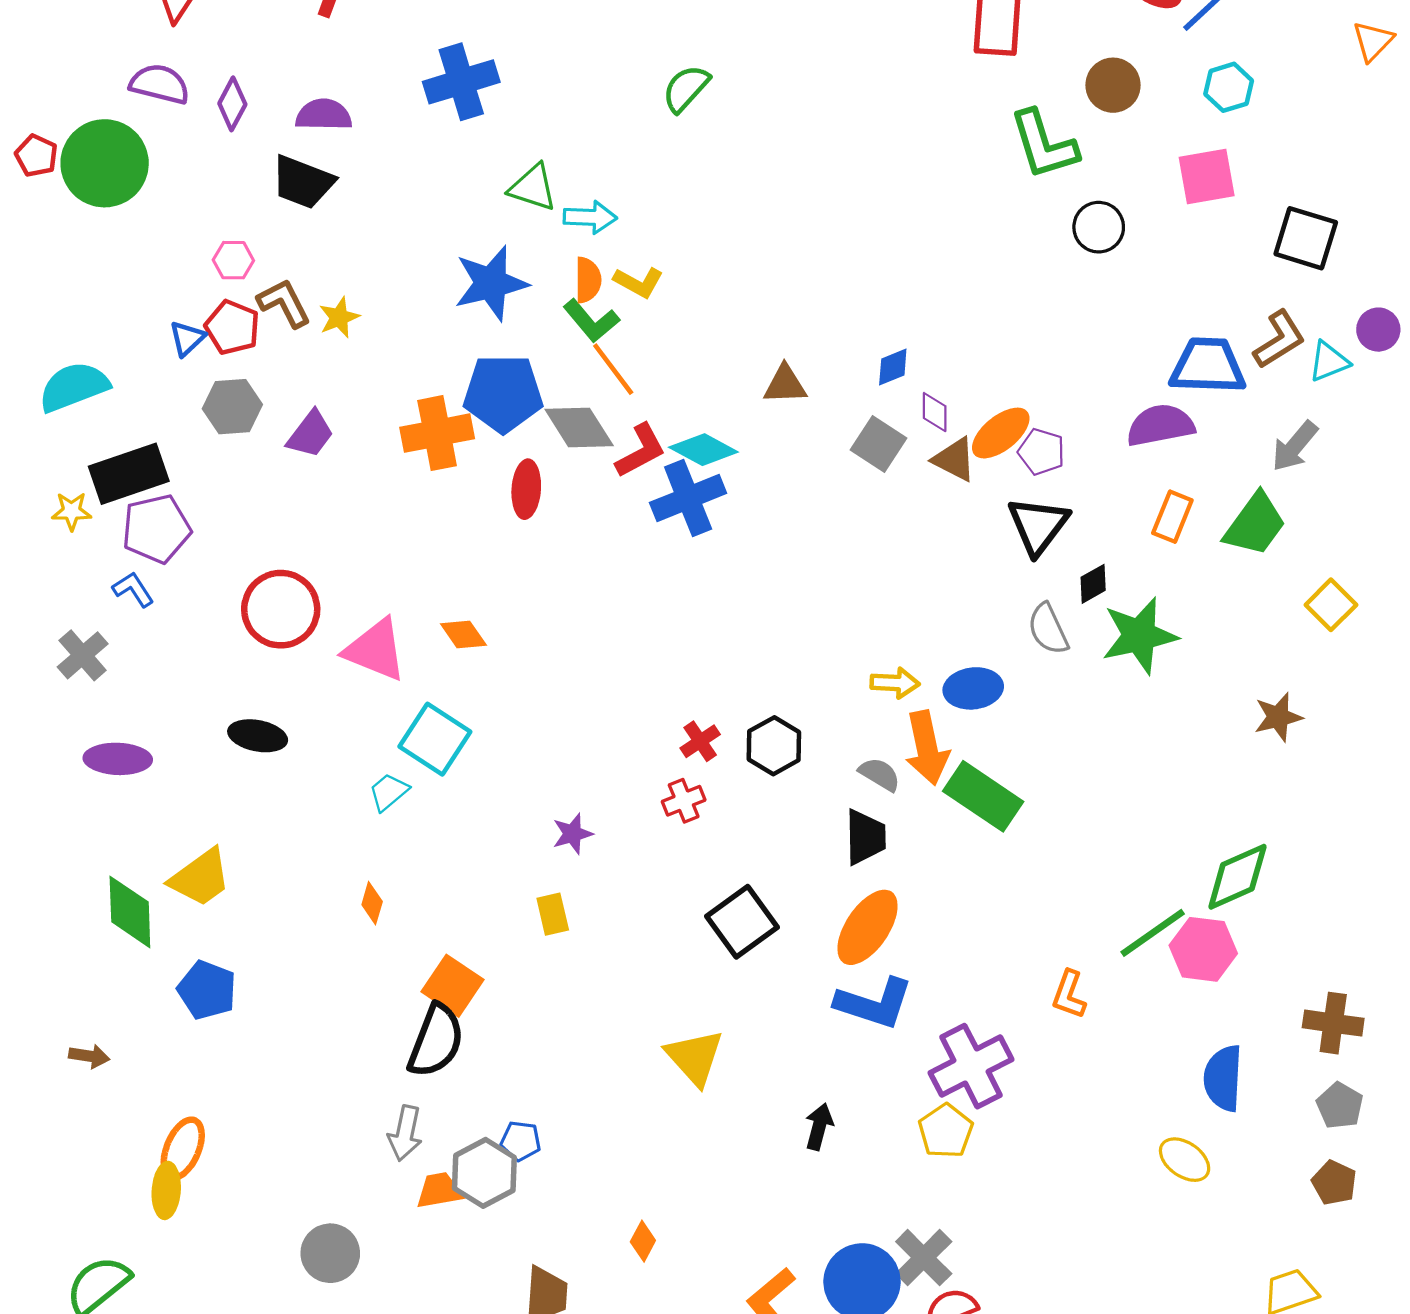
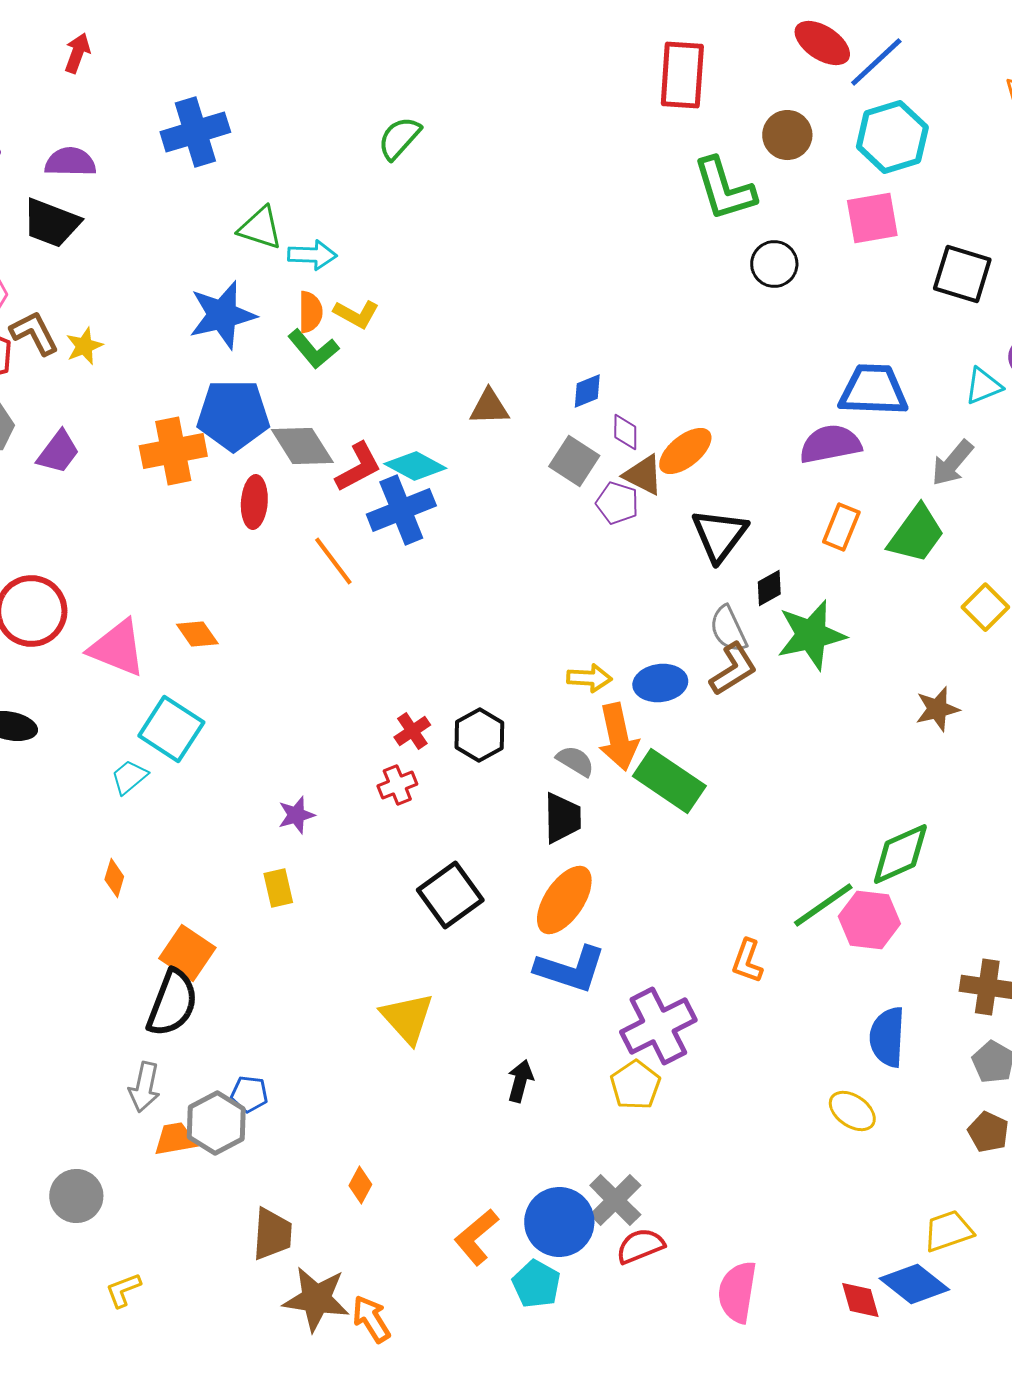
cyan hexagon: (1229, 87) -> (892, 137), size x1.6
brown L-shape: (1279, 339) -> (733, 669), moved
orange line: (613, 369) -> (333, 561), moved
purple pentagon: (1041, 452) -> (617, 503), moved

